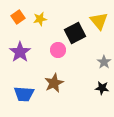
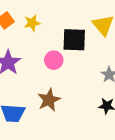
black square: (75, 33) -> (74, 40), turned 30

